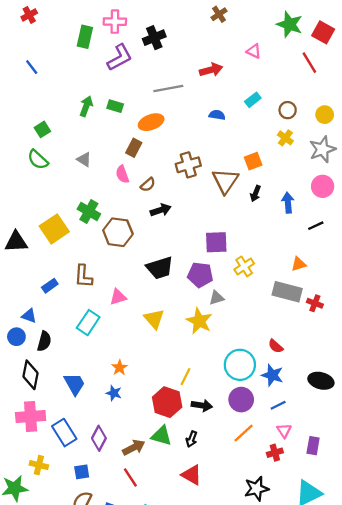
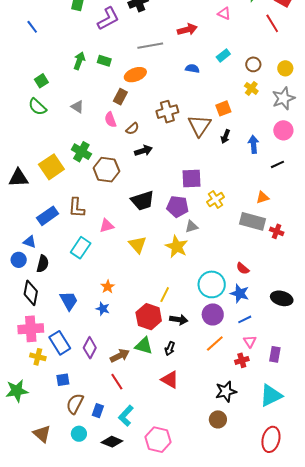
blue rectangle: (50, 286) -> (48, 216), size x1.5
yellow cross: (39, 465) -> (38, 357), moved
blue square: (82, 472) -> (63, 380), moved

